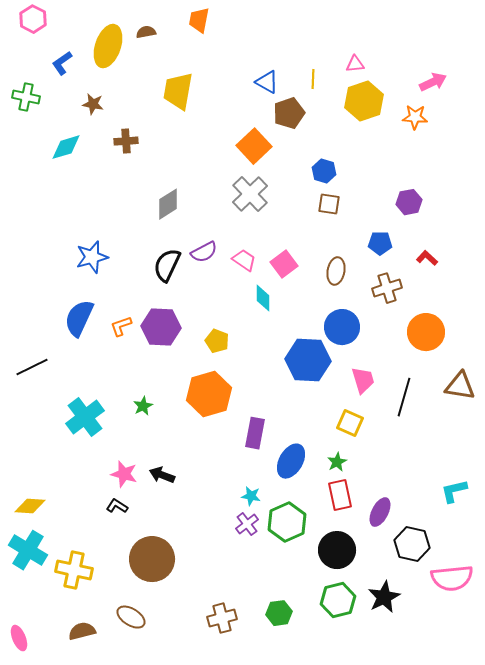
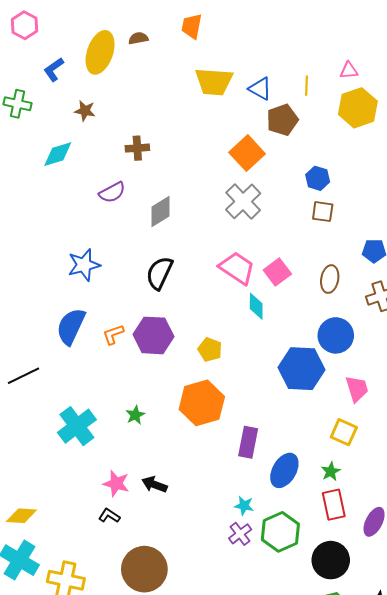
yellow trapezoid: (178, 91) -> (214, 82), moved, turned -96
brown cross: (126, 141) -> (137, 148), moved
purple semicircle: (204, 252) -> (112, 192), moved
pink trapezoid: (244, 260) -> (237, 268), size x1.5

